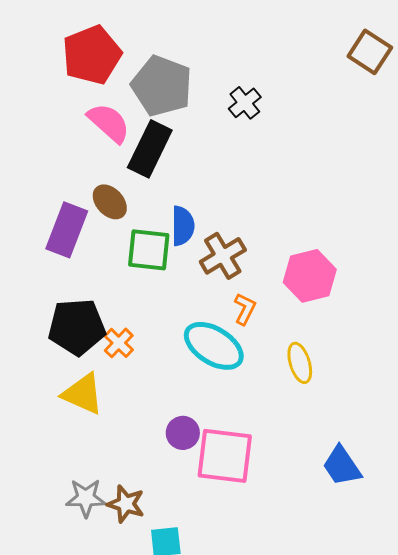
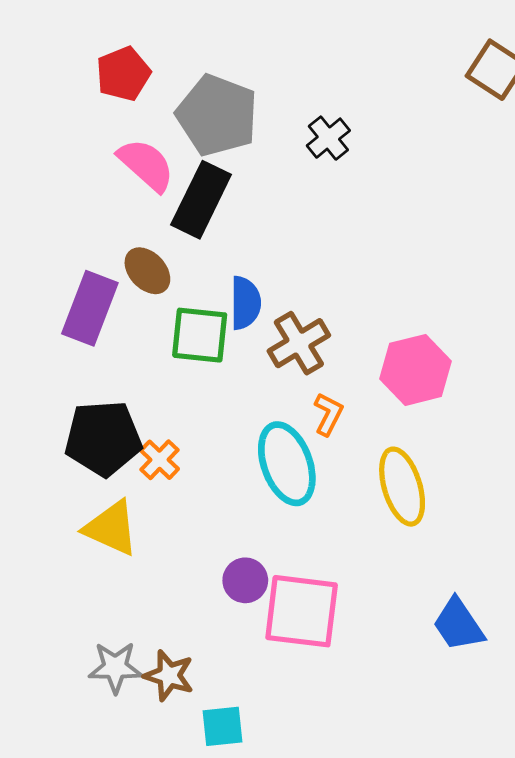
red pentagon: (92, 55) -> (123, 74), size x0.7
cyan ellipse: (214, 346) -> (287, 464), turned 38
yellow ellipse: (300, 363) -> (402, 487), size x1.4

